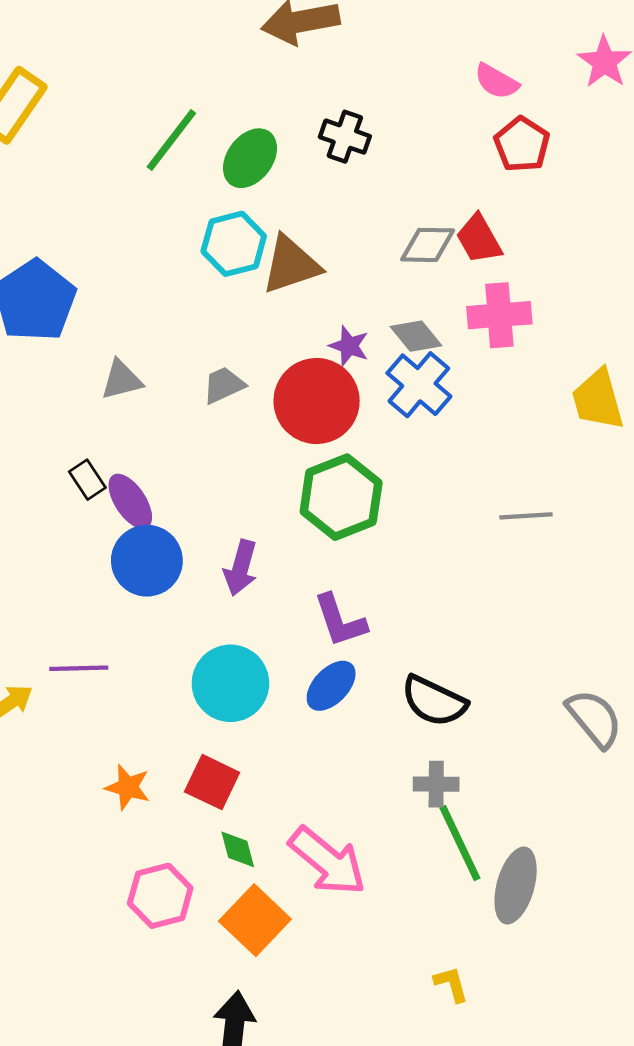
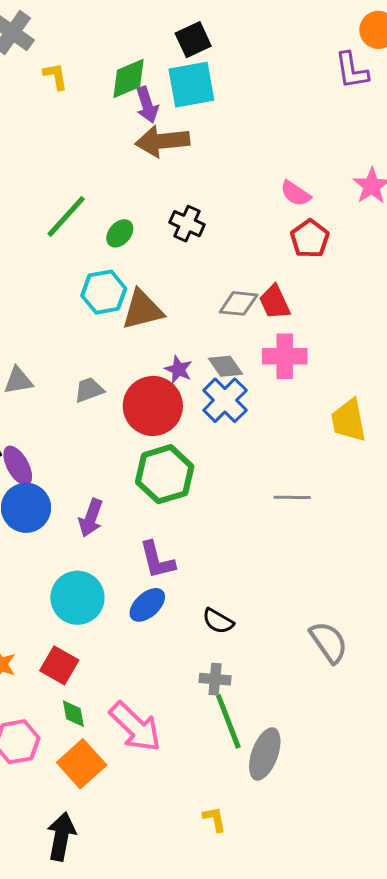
green ellipse: (250, 158) -> (120, 233), size x0.7
black semicircle: (434, 701) -> (218, 621), size x0.7

